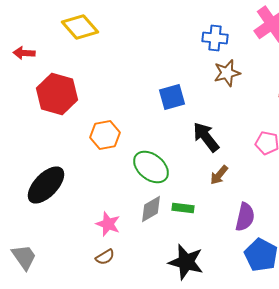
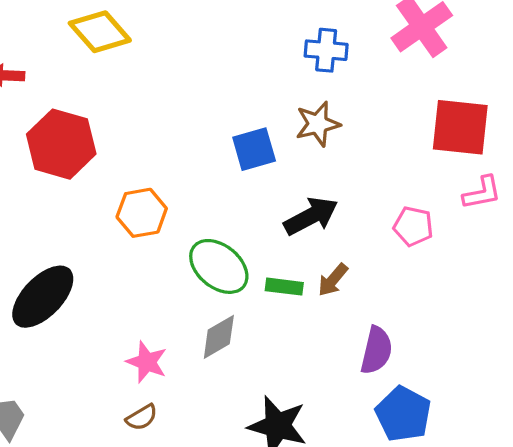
brown star: (227, 73) -> (318, 124), moved
black arrow: (206, 137) -> (311, 216), turned 100
green rectangle: (183, 208) -> (284, 287), moved

